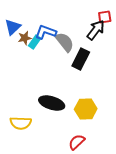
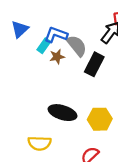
brown star: (25, 38) -> (57, 57), moved
yellow semicircle: (21, 123) -> (39, 143), moved

